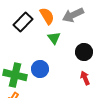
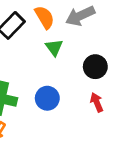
blue circle: (40, 69) -> (47, 98), moved

